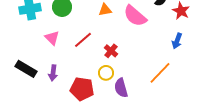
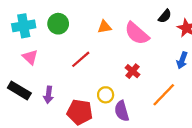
pink triangle: (52, 38) -> (30, 57), moved
red cross: (111, 51) -> (133, 71), moved

